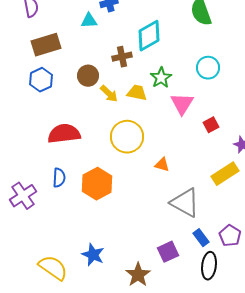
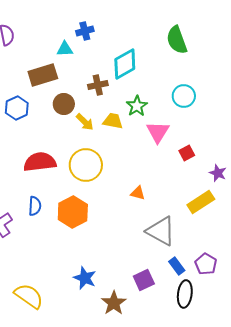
brown rectangle: (46, 45) -> (43, 75), moved
yellow circle: (127, 137) -> (86, 165), moved
blue star: (93, 255) -> (85, 278), moved

